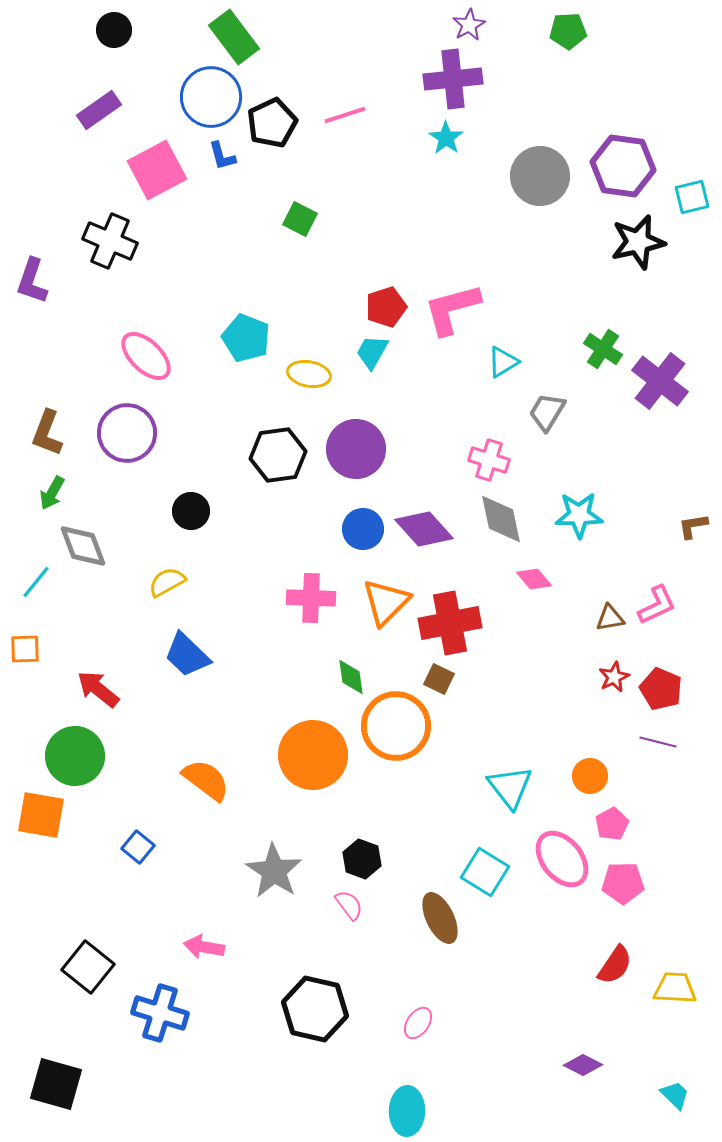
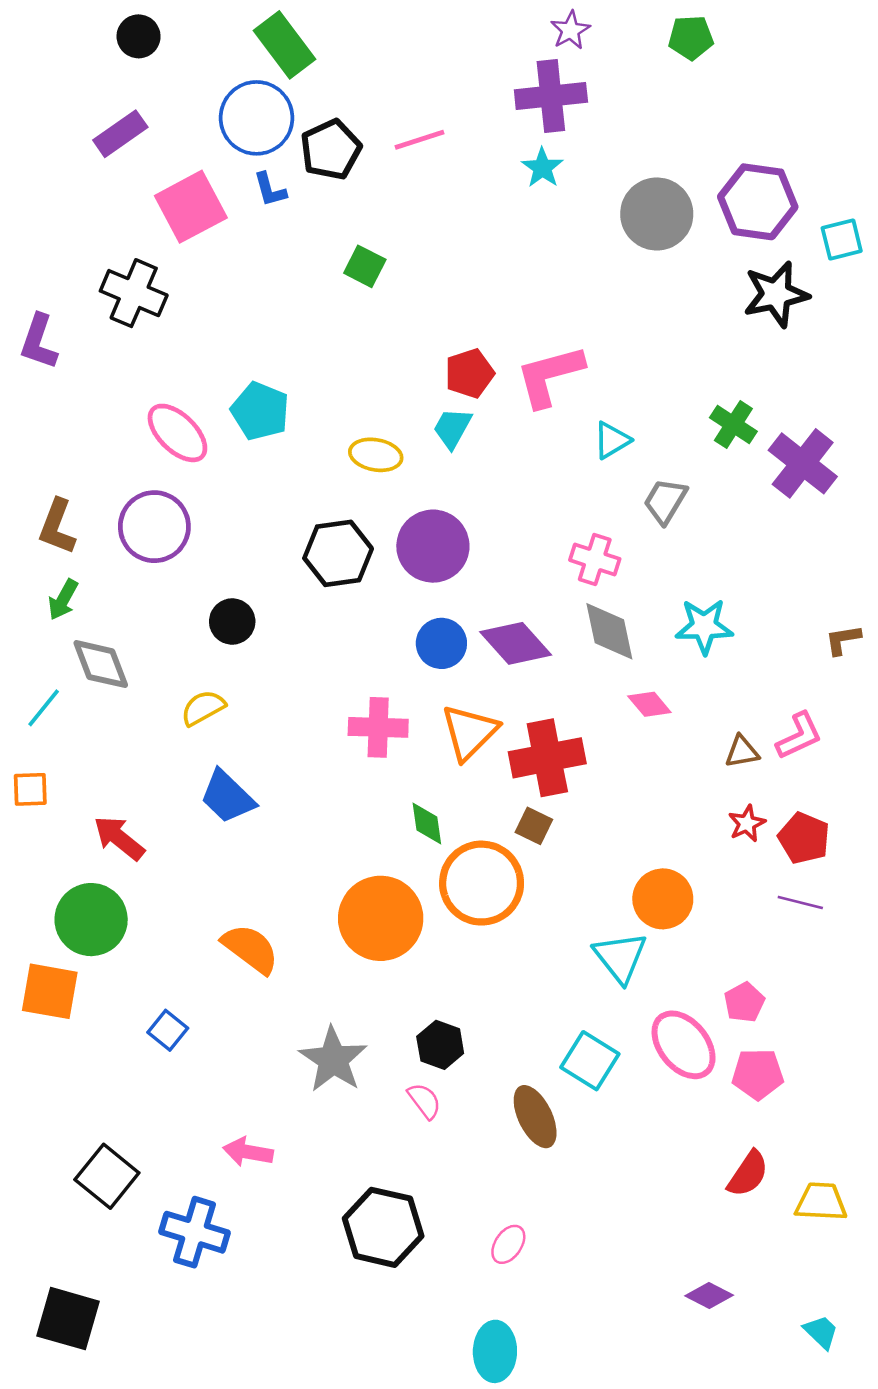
cyan pentagon: (246, 338) -> (260, 411), moved
orange circle: (590, 776) -> (663, 899), moved, size x1.4

